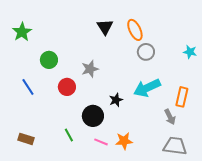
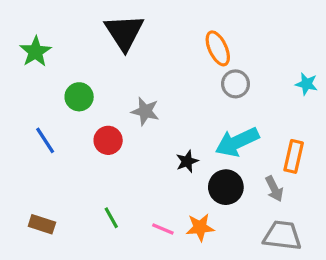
black triangle: (105, 27) -> (124, 32), moved, size x1.5
gray star: (90, 69) -> (145, 111), turned 30
black circle: (93, 116) -> (226, 187), moved

